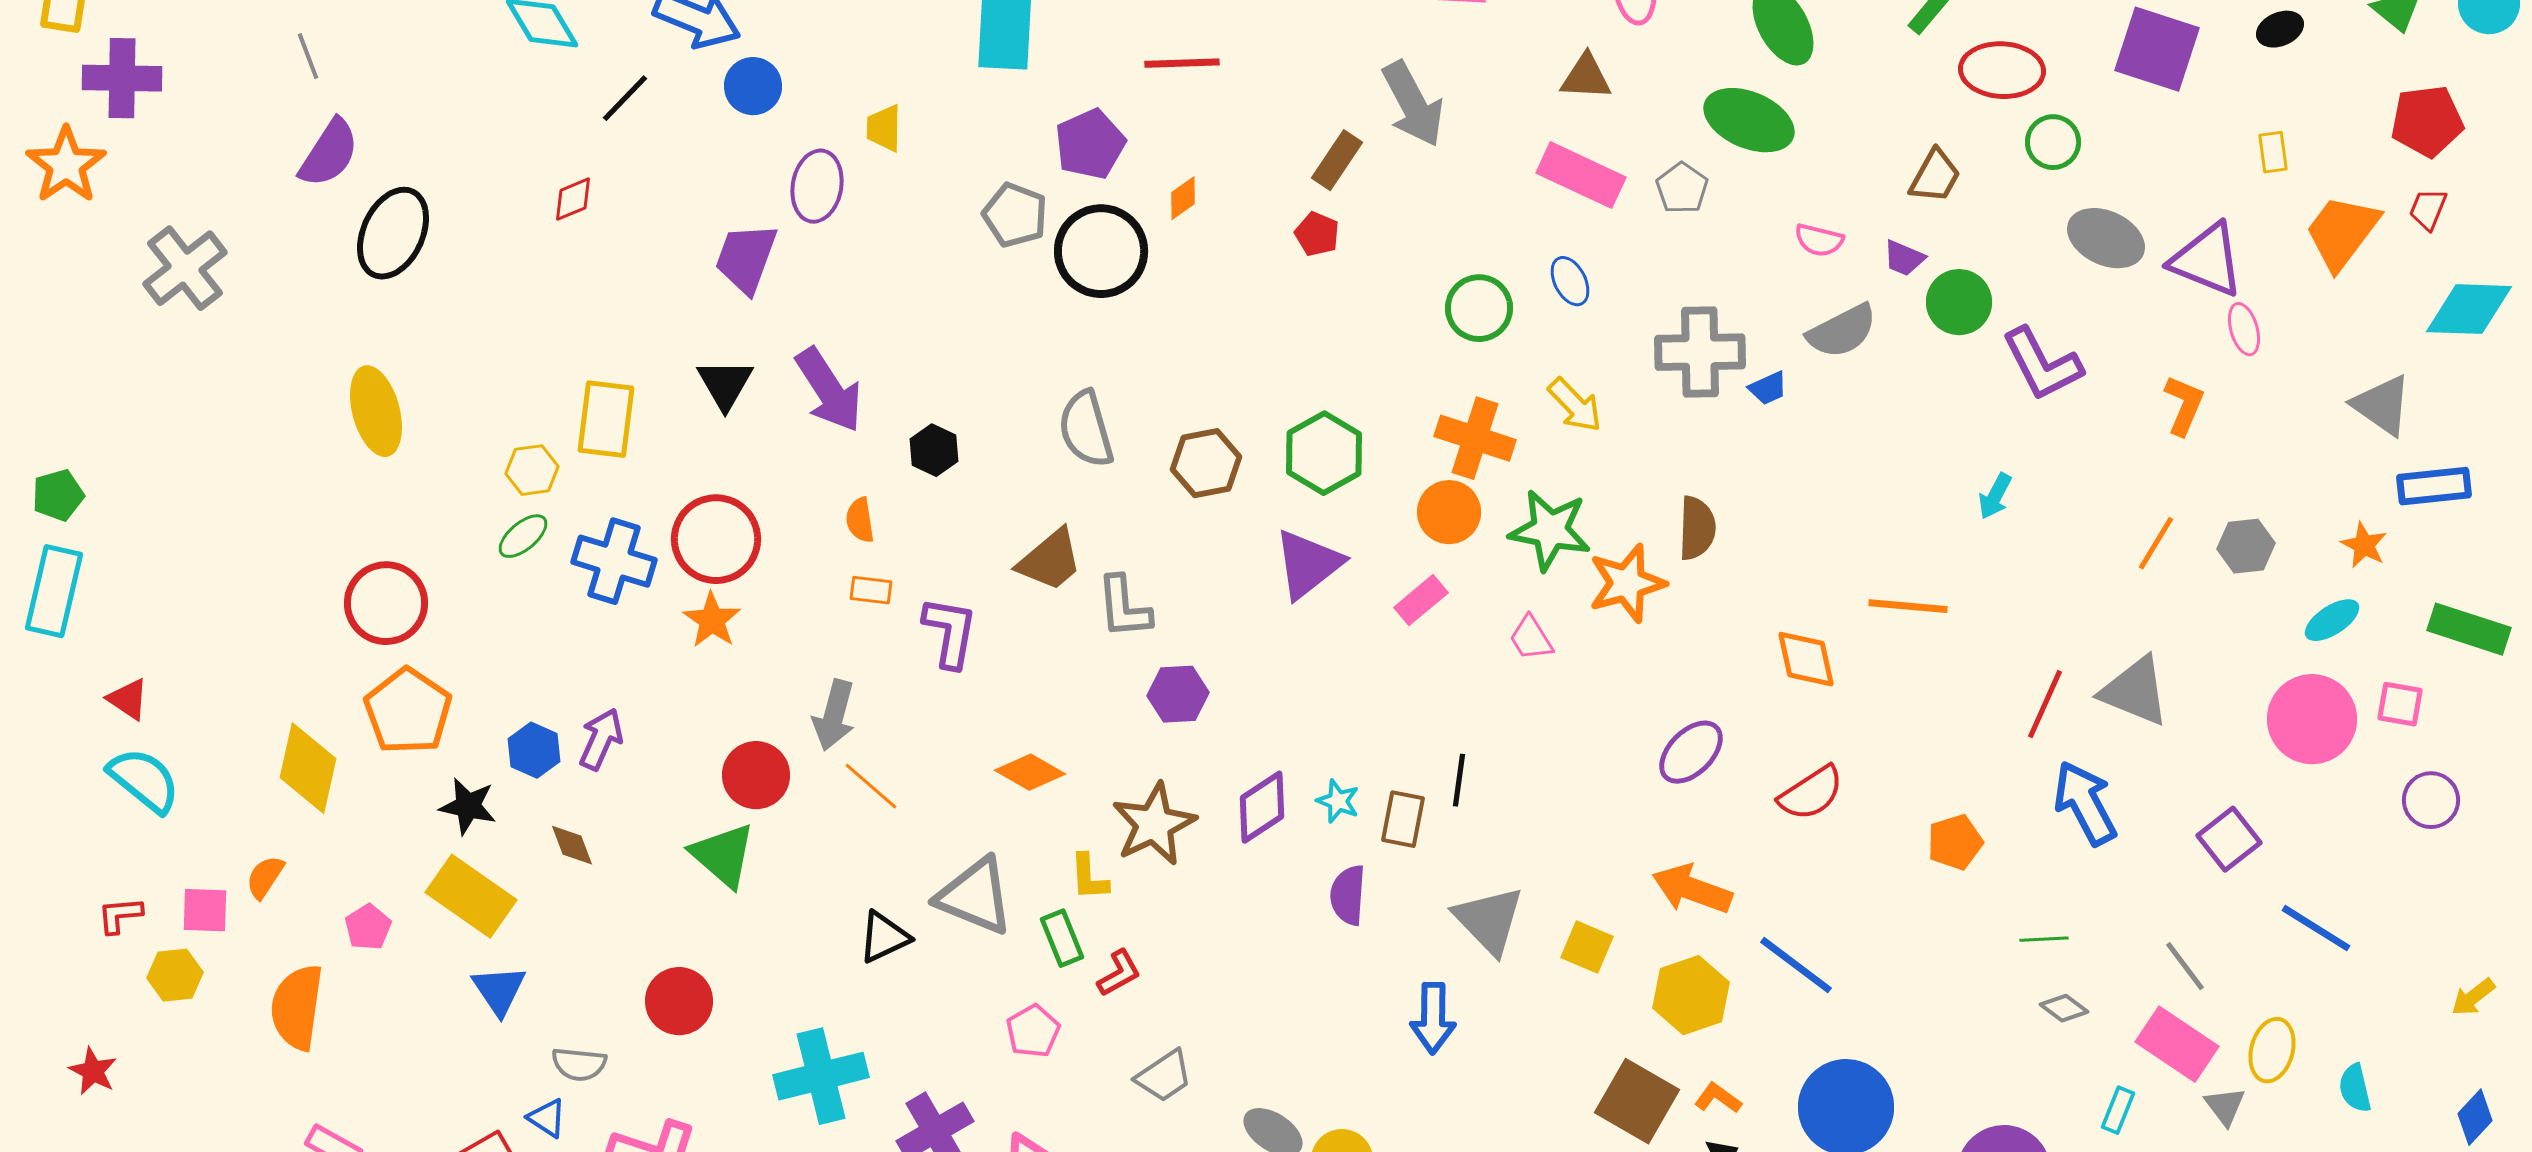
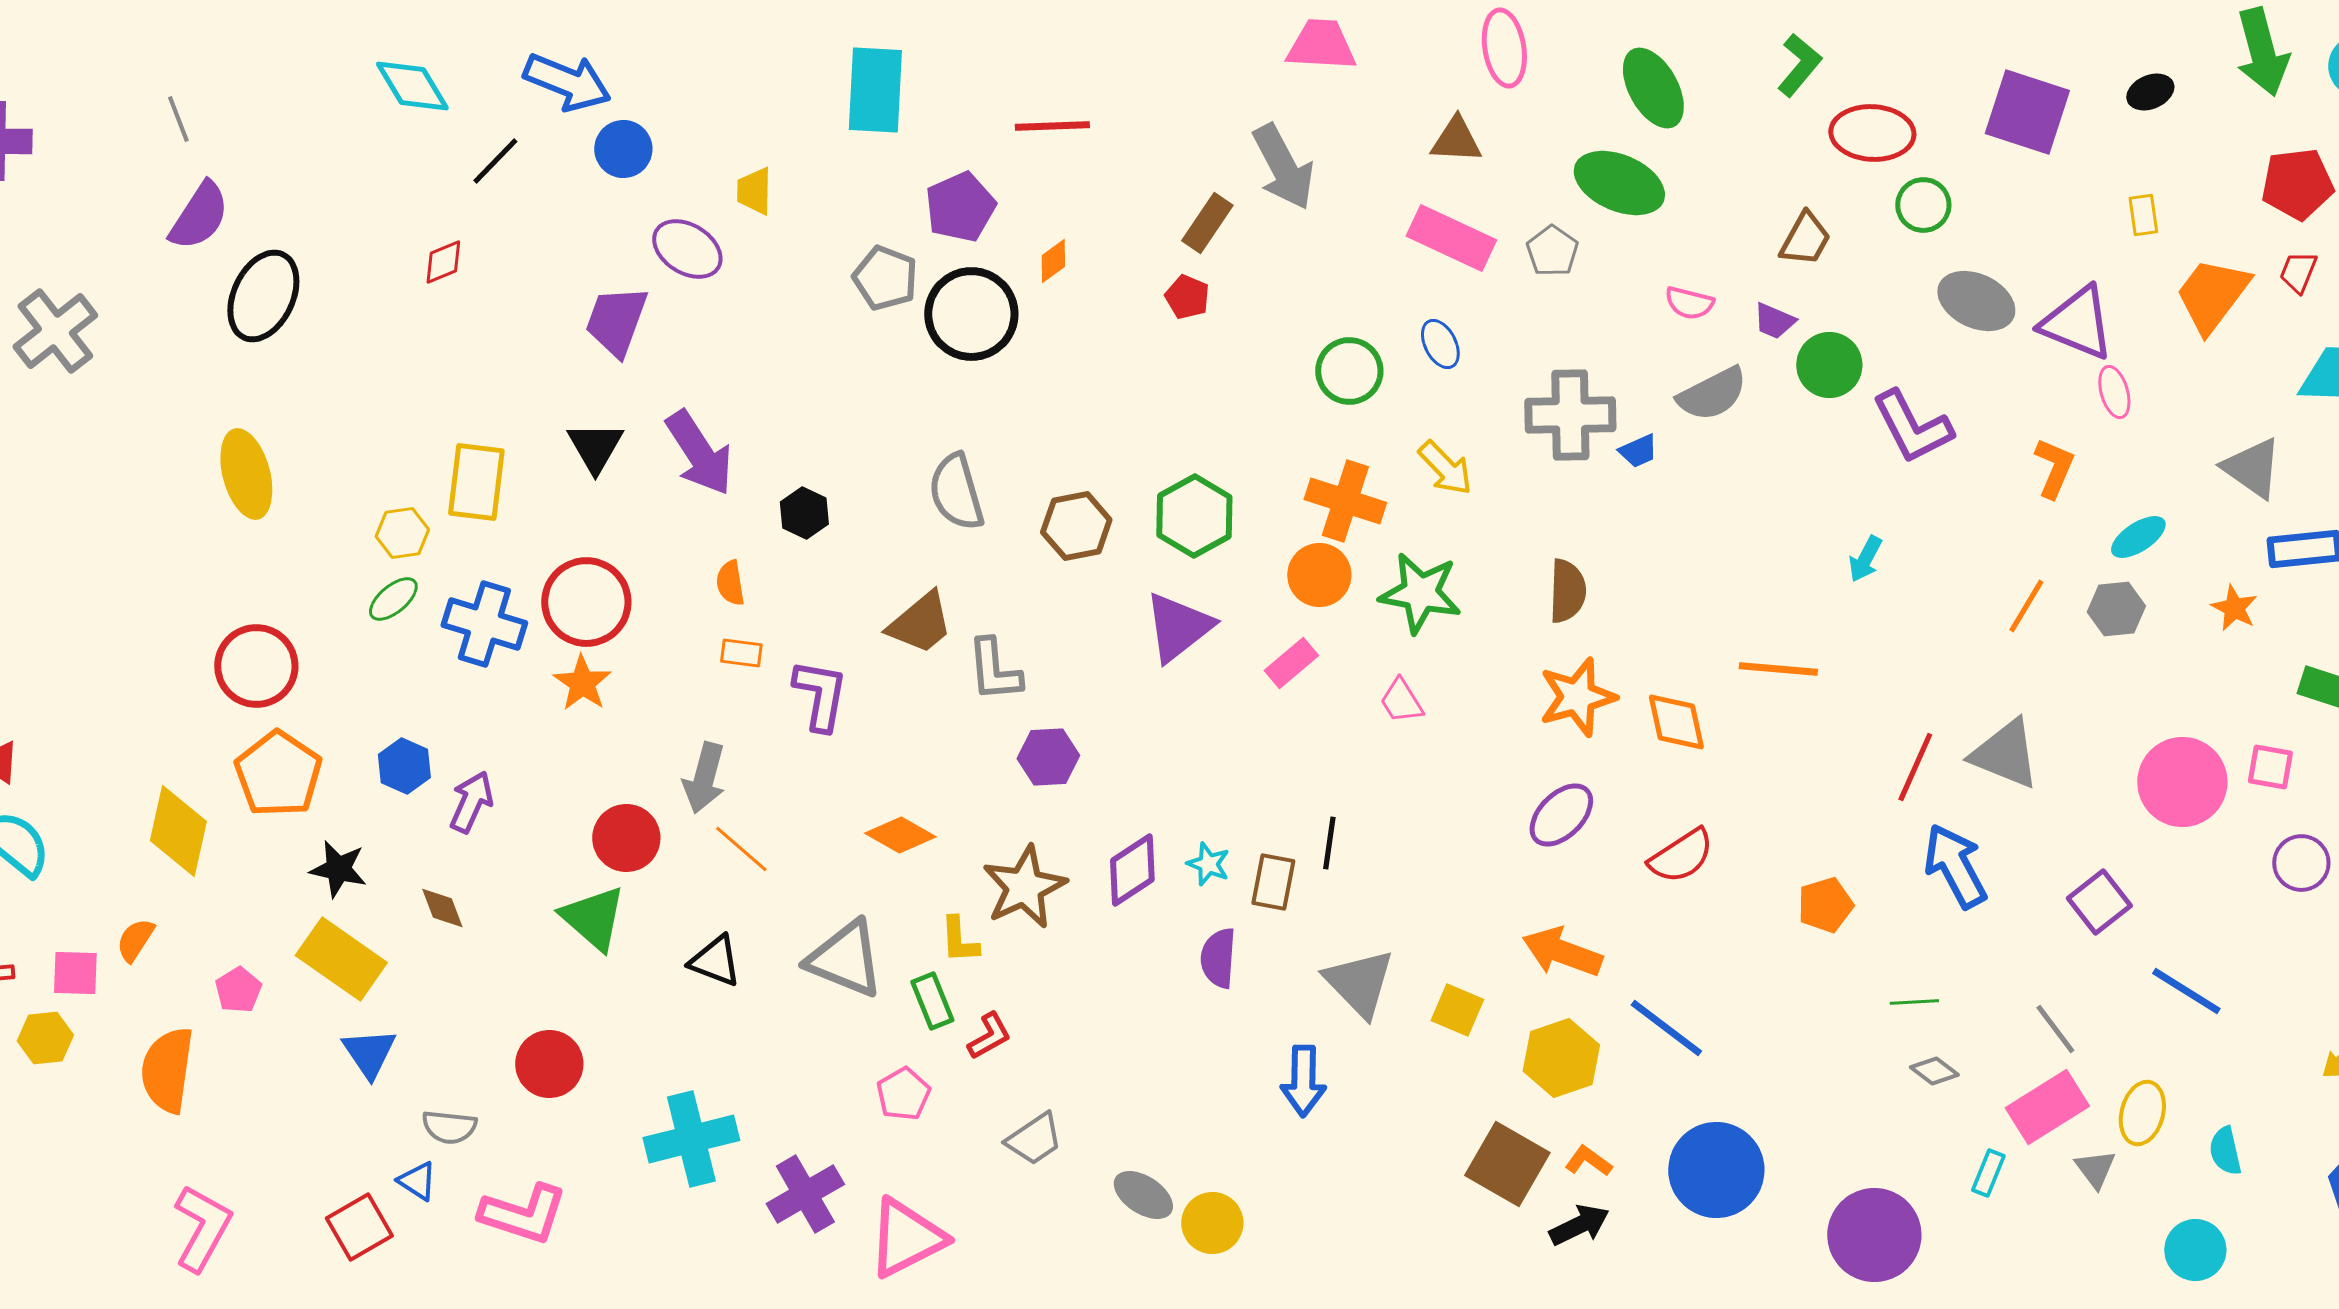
purple ellipse: (817, 186) -> (687, 249), turned -68
orange star: (1627, 583) -> (1577, 697), moved
cyan ellipse: (2332, 620) -> (2138, 537), moved
blue hexagon: (534, 750) -> (404, 766), moved
black triangle: (884, 937) -> (715, 961), moved, turned 46
pink rectangle: (2177, 1044) -> (2047, 1107), turned -66

